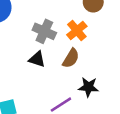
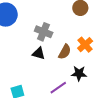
orange cross: (77, 30) -> (85, 45), moved

